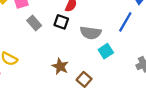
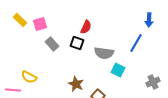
cyan square: (106, 51) -> (118, 70), turned -32

